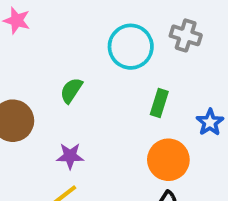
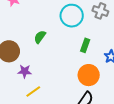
purple star: (70, 156) -> (25, 71), moved

